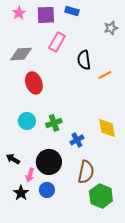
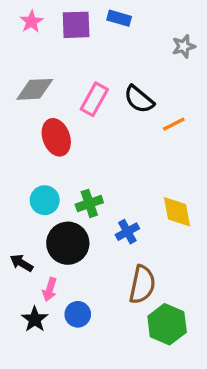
pink rectangle: (57, 42) -> (94, 99), moved
black semicircle: (84, 60) -> (139, 99), turned -42
black circle: (49, 162) -> (68, 243), moved

